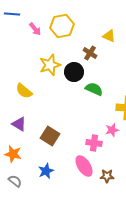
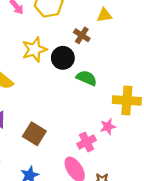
yellow triangle: (109, 36) -> (104, 15), turned -32
pink cross: (94, 143) -> (87, 142), turned -35

